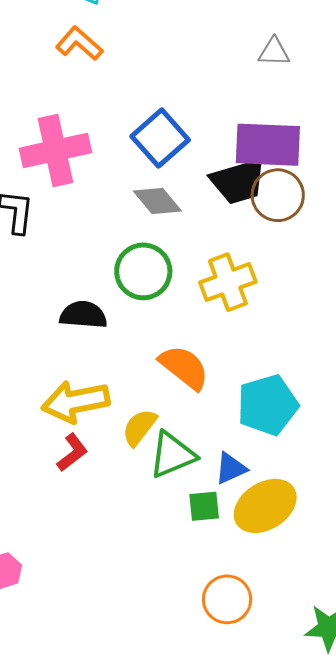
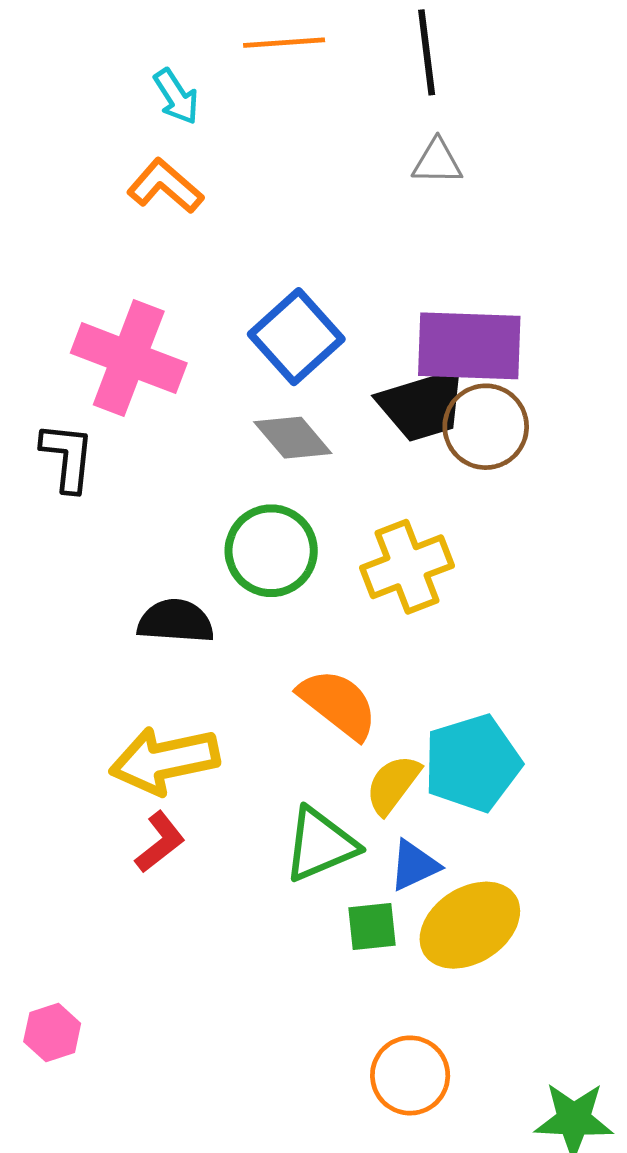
gray triangle: (274, 52) -> (437, 162), moved
pink cross: (55, 150) -> (129, 358), turned 34
yellow semicircle: (139, 427) -> (393, 784), moved

